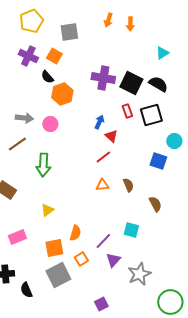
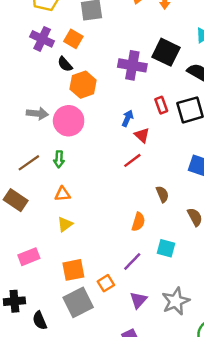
black square: (131, 83) -> (166, 52), moved
pink circle: (50, 124) -> (69, 121), size x1.6
brown line: (17, 144) -> (29, 163), moved
green arrow: (43, 165) -> (59, 159), moved, size x0.6
orange triangle: (102, 185) -> (63, 194), moved
orange semicircle: (75, 233) -> (138, 222), moved
purple triangle: (113, 260) -> (138, 300), moved

